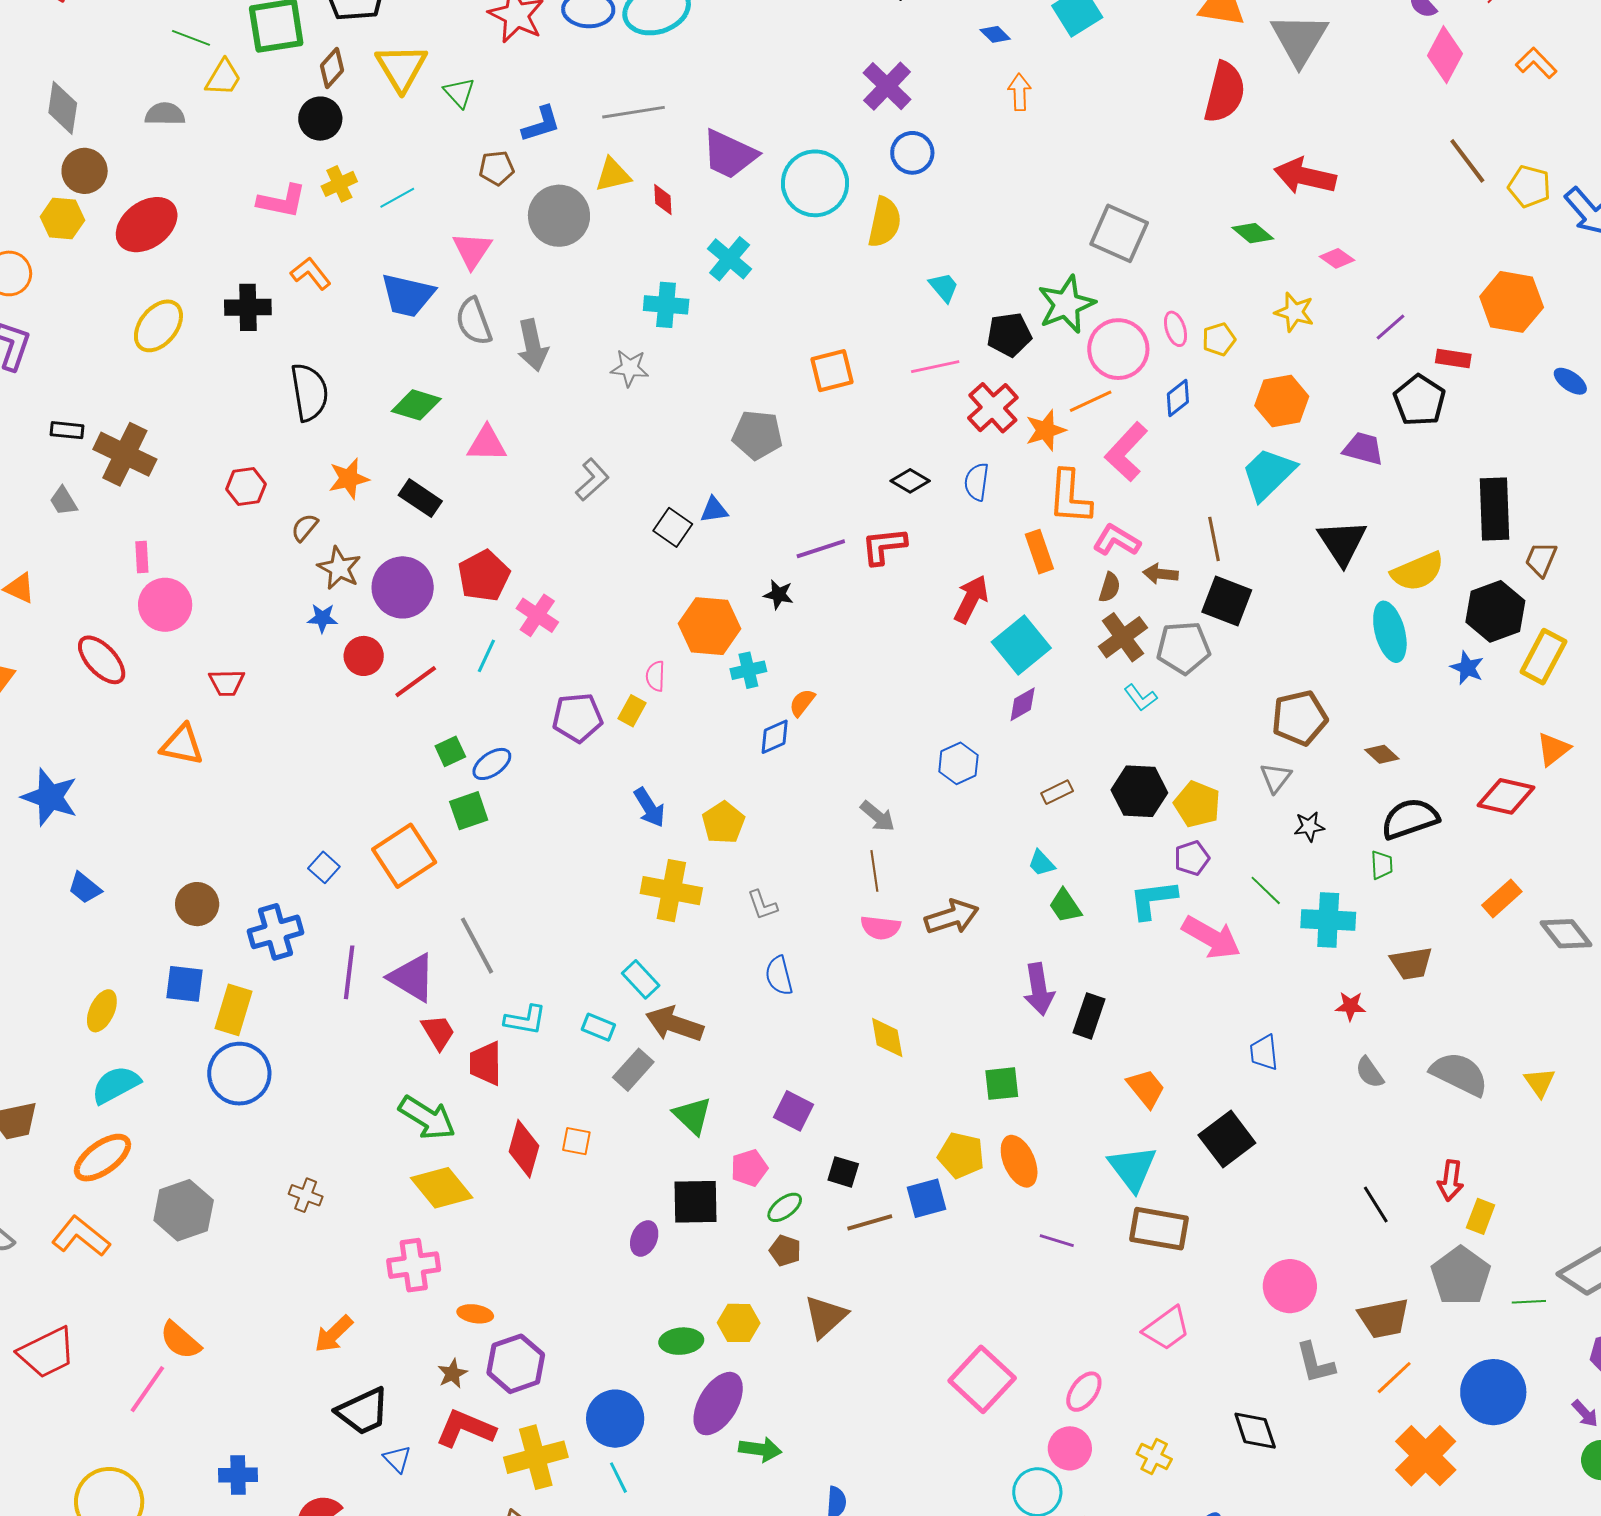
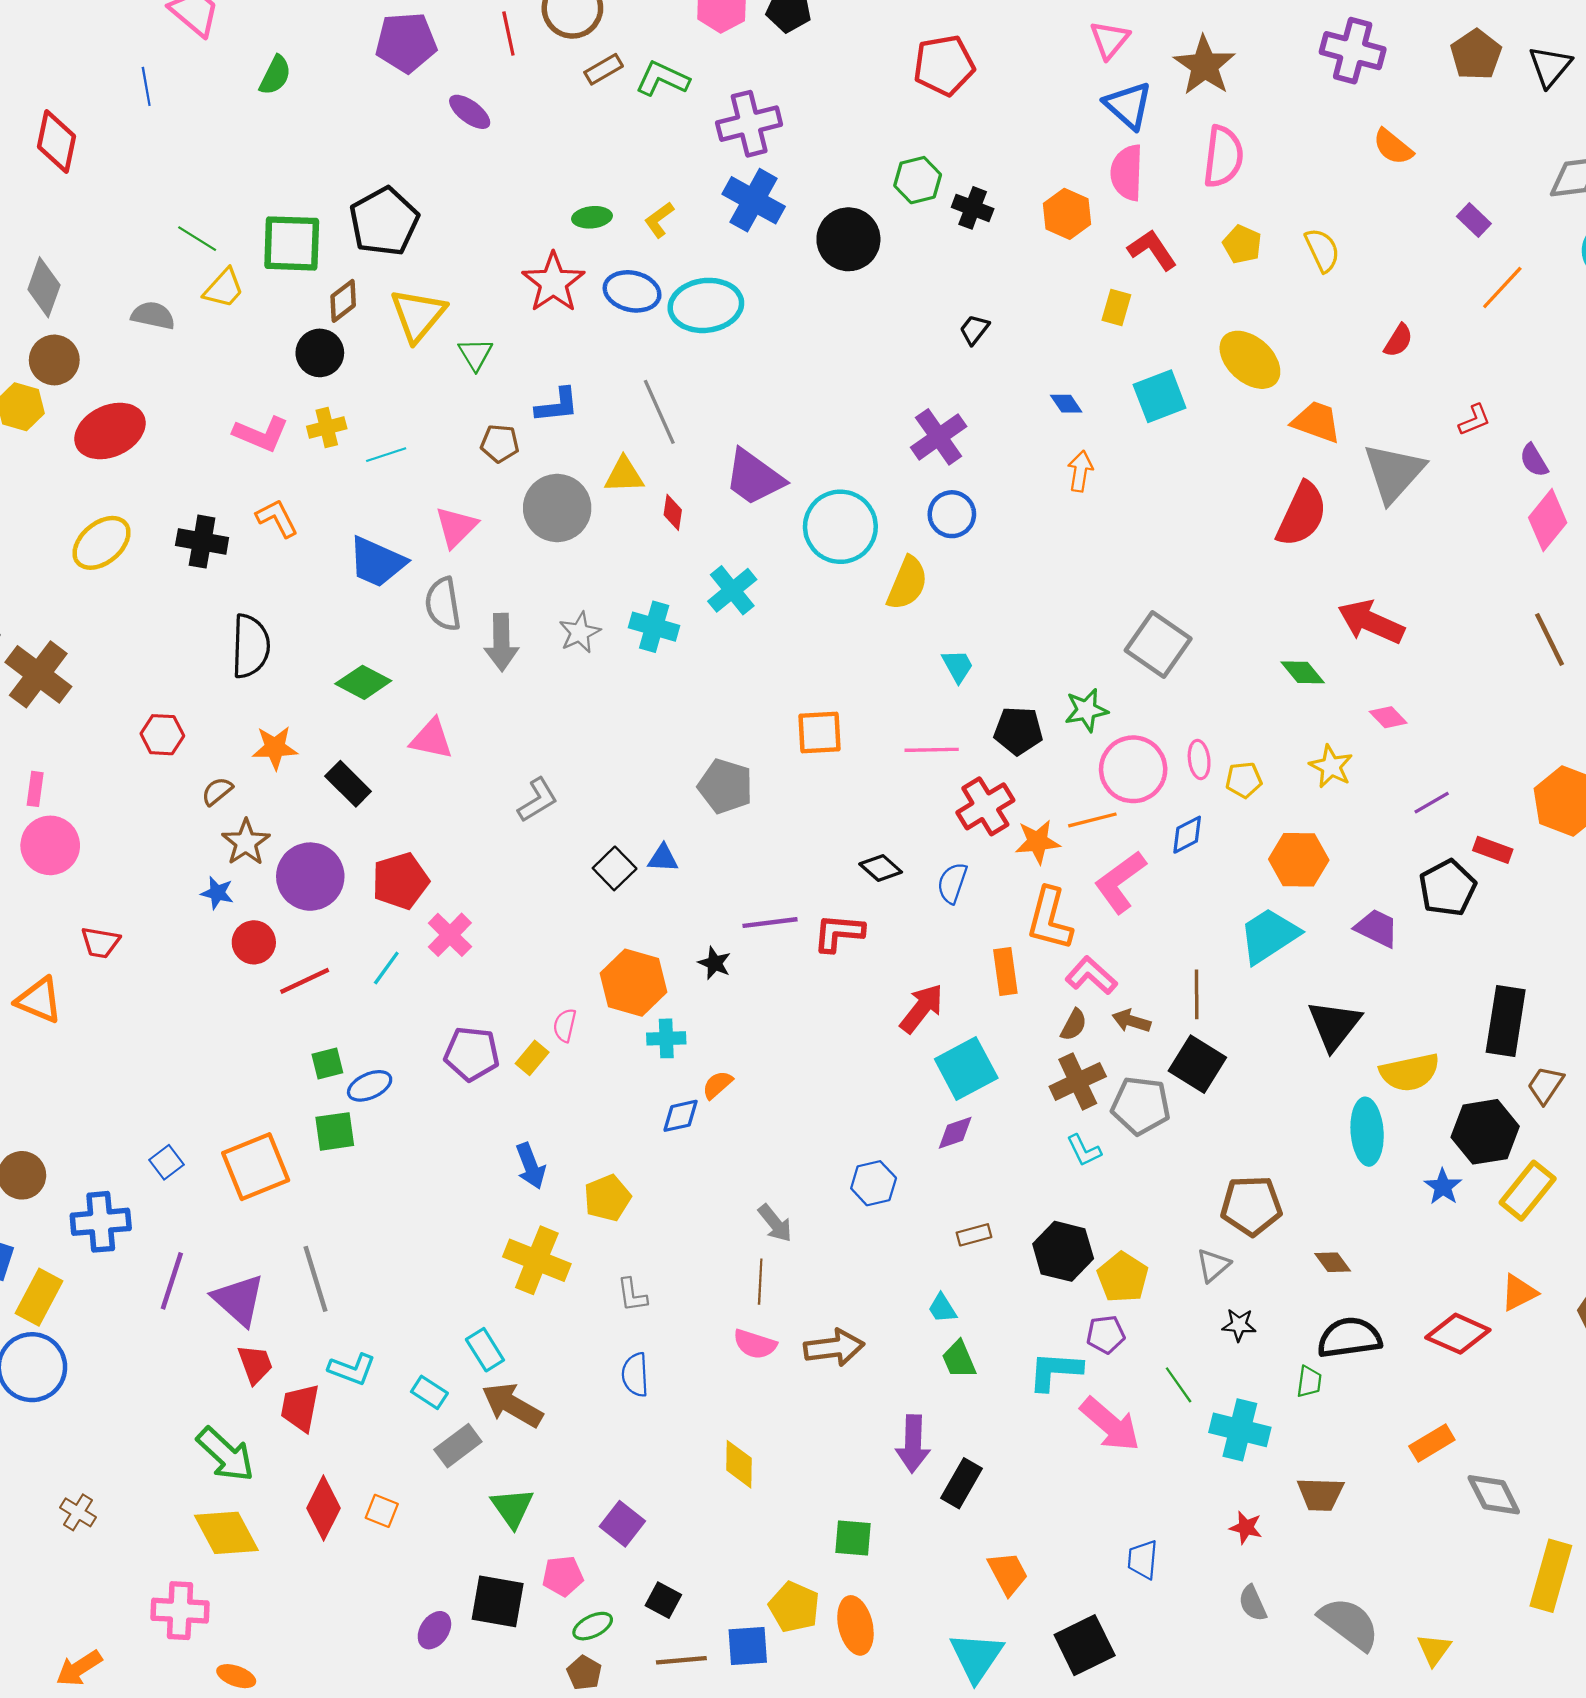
gray line: (633, 112) -> (659, 412), turned 64
green star: (1066, 304) -> (1086, 710), size x0.7
gray star: (630, 368) -> (580, 632), moved, turned 30

